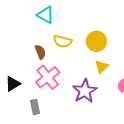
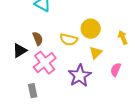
yellow semicircle: (62, 41) -> (69, 40), moved
black triangle: (13, 84) -> (20, 51), moved

